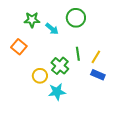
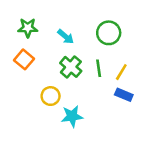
green circle: (76, 18) -> (109, 33), moved
green star: (32, 20) -> (28, 28), moved
green cross: (60, 66) -> (71, 67), moved

